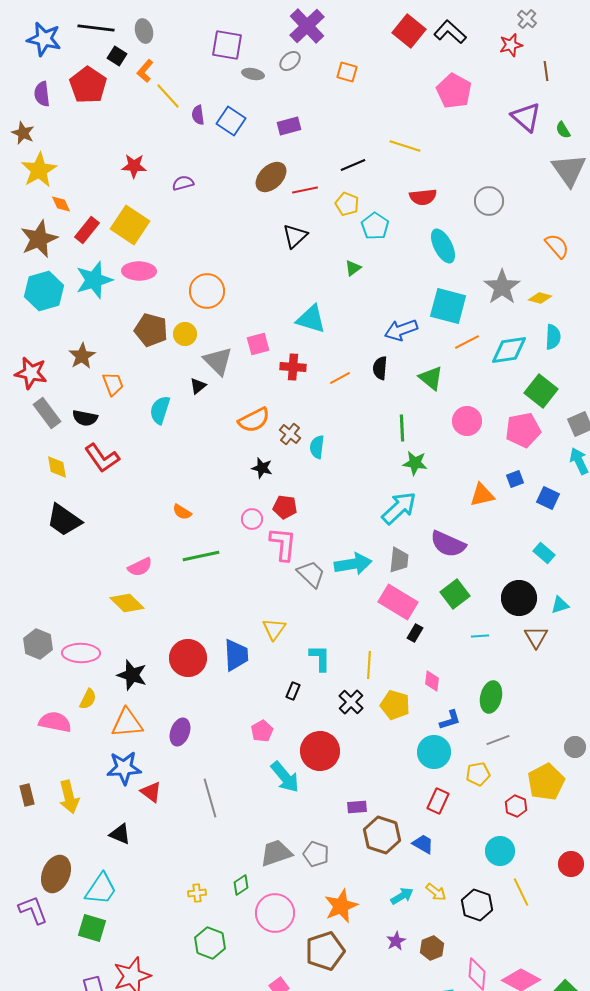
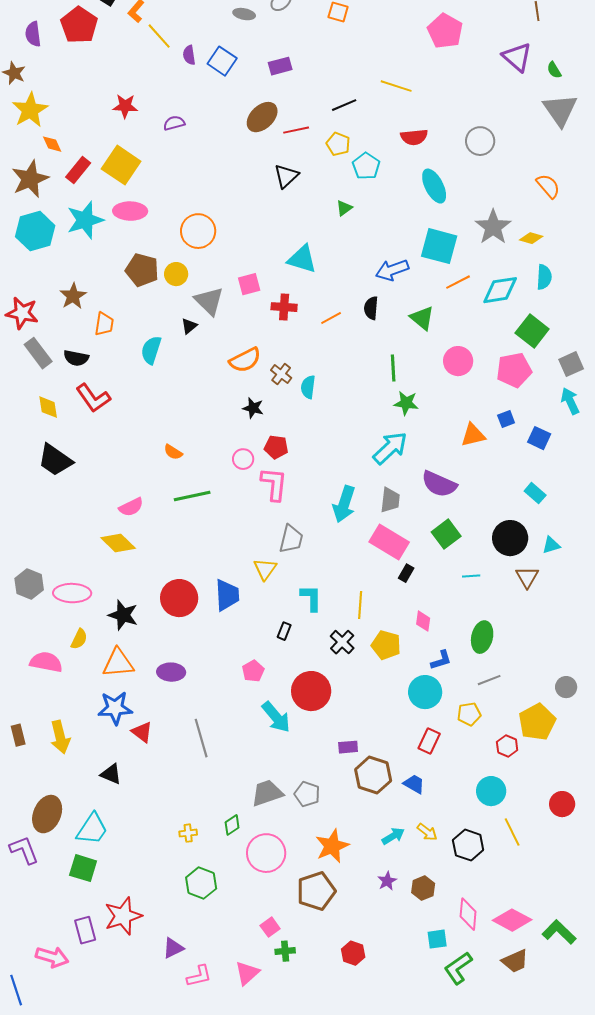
orange trapezoid: (113, 384) -> (104, 324), turned 30
cyan arrow: (353, 564) -> (344, 504), turned 117
gray trapezoid: (311, 574) -> (291, 539), moved, turned 60
purple ellipse: (180, 732) -> (171, 672), turned 72

